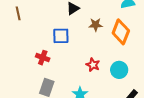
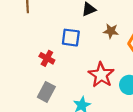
red star: (93, 65) -> (101, 75), size x1.6

